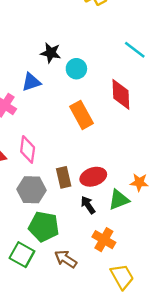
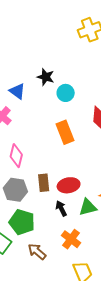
blue triangle: (31, 82) -> (17, 91), moved, turned 48

